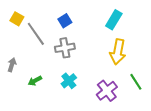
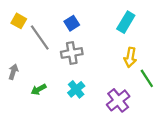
yellow arrow: (118, 52) -> (130, 57), size x0.7
green line: (136, 82) -> (147, 78), moved

